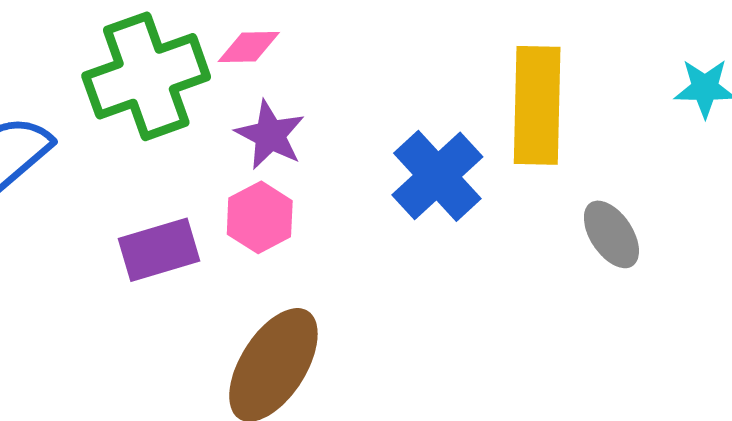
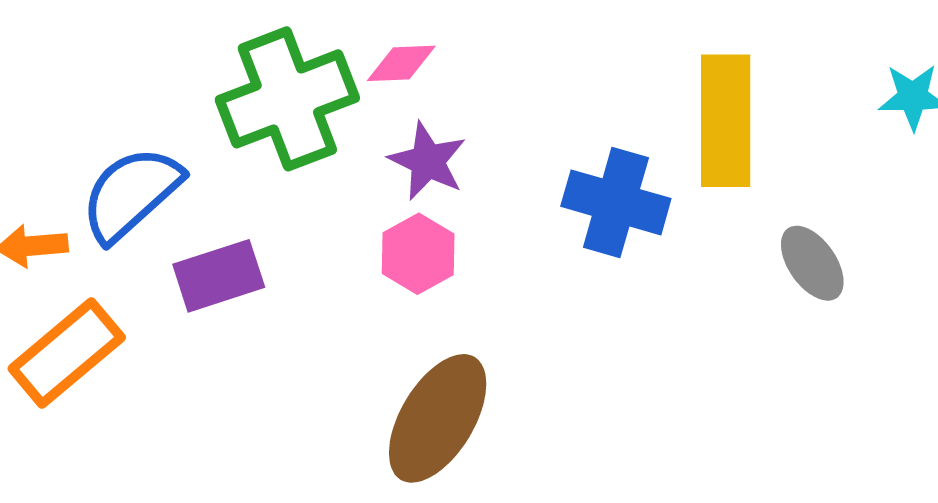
blue cross: (437, 176) -> (616, 202), turned -30
purple rectangle: (159, 250) -> (219, 276), moved

